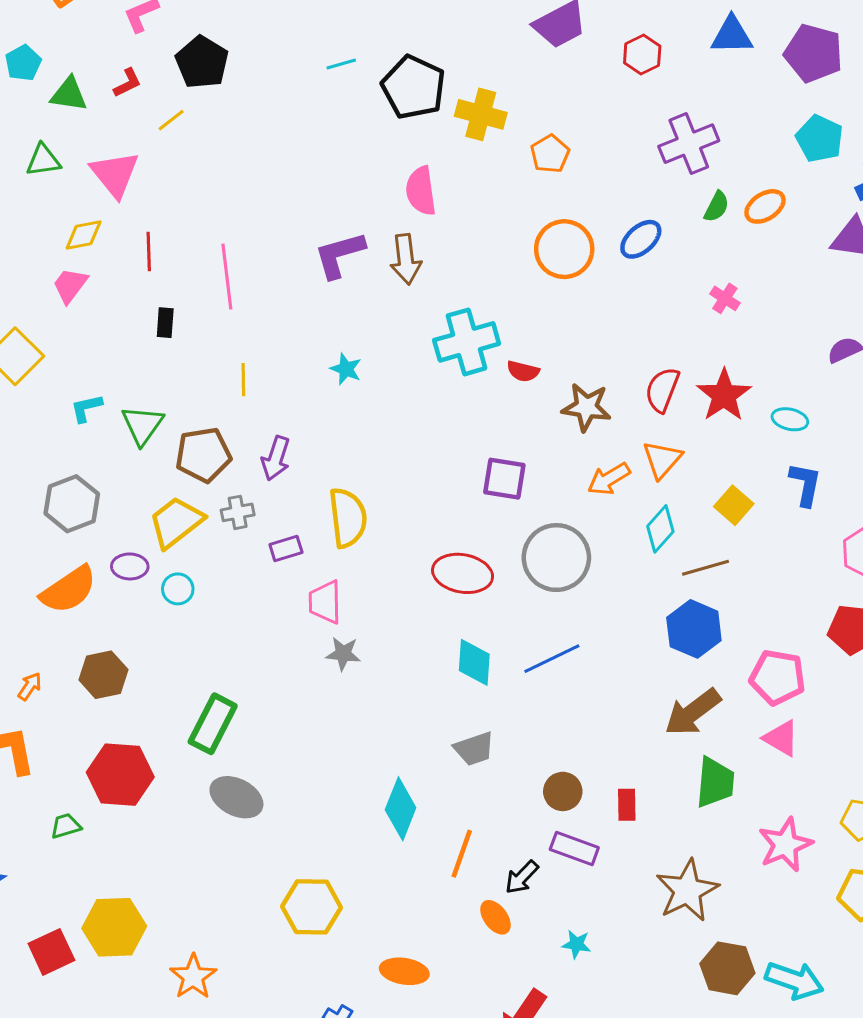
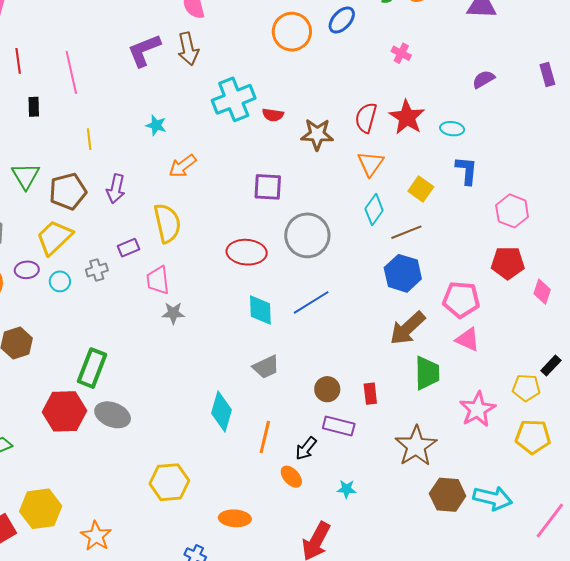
orange arrow: (609, 479) -> (183, 166), moved
gray cross: (238, 512) -> (97, 270), moved
red hexagon: (120, 775) -> (65, 411), moved

